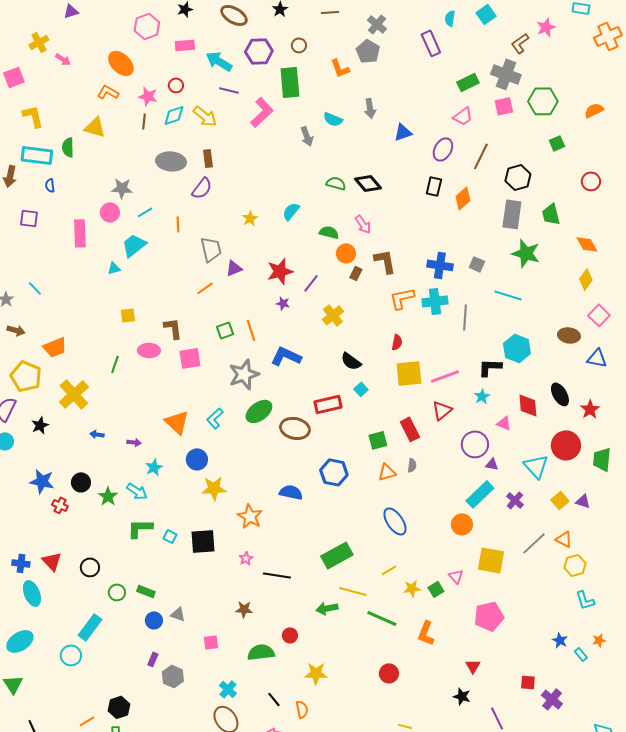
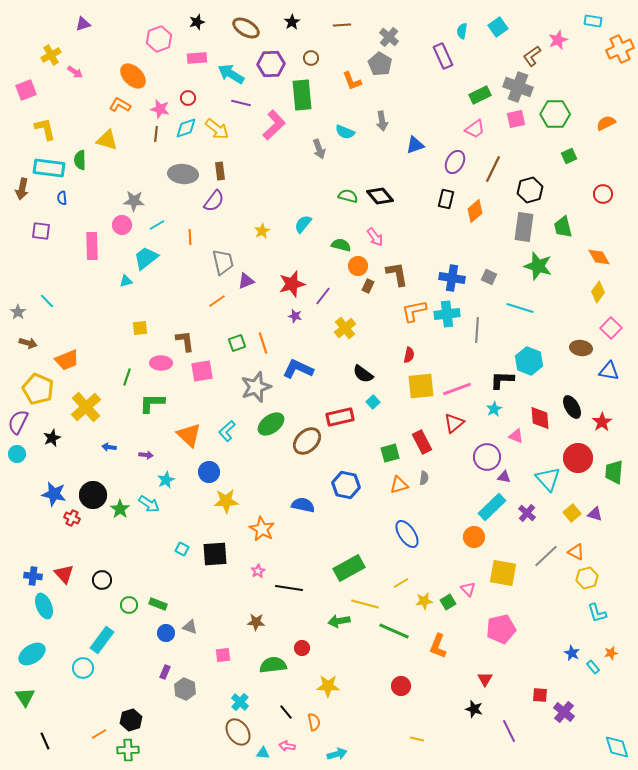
brown ellipse: (295, 428) -> (307, 441), turned -56
black circle: (81, 482) -> (93, 495), size x1.4
green L-shape: (140, 528) -> (152, 403), moved

